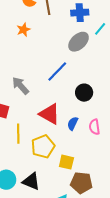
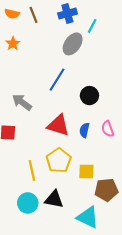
yellow line: (18, 134) -> (32, 171), moved

